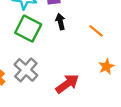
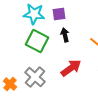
red arrow: (67, 84) -> (71, 68), moved

